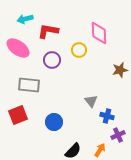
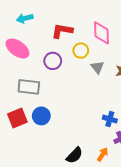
red L-shape: (48, 31) -> (62, 31), moved
gray triangle: (91, 101) -> (97, 67), moved
blue circle: (54, 122) -> (41, 116), moved

